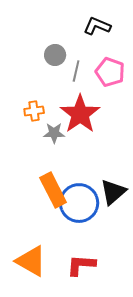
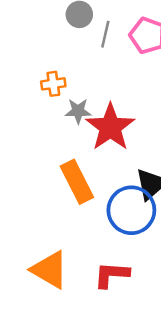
red star: (80, 114) -> (110, 127), moved
blue circle: (79, 203) -> (131, 210), moved

